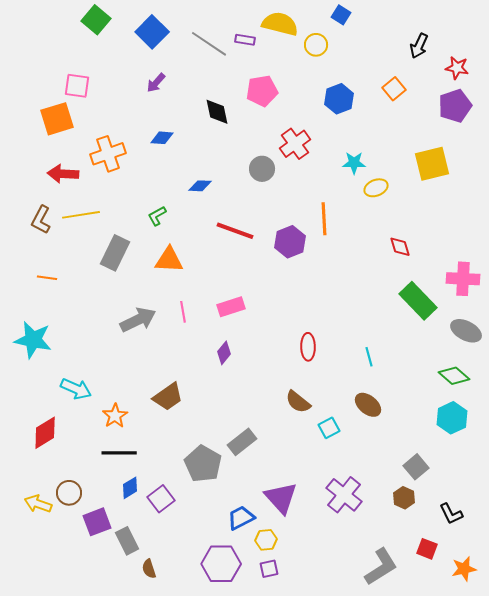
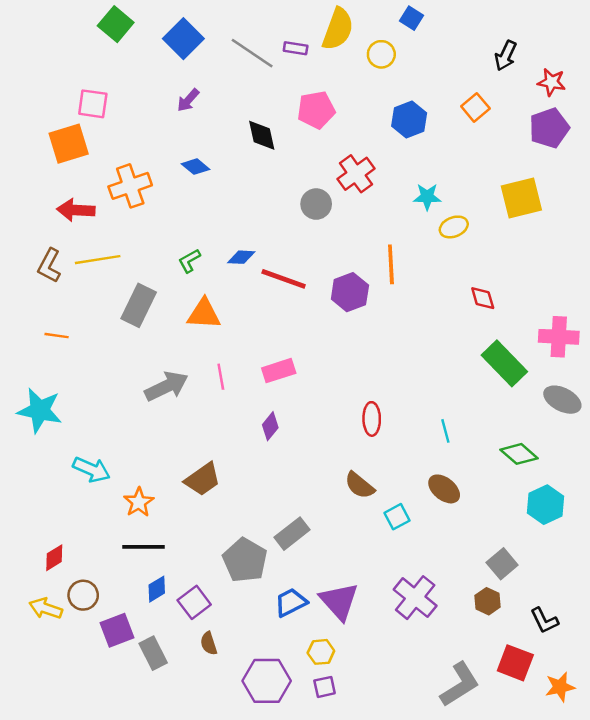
yellow semicircle: (280, 24) -> (338, 29), turned 96
blue diamond: (162, 138) -> (195, 167), turned 35
blue diamond: (200, 186) -> (241, 257), moved
green diamond: (454, 376) -> (519, 454), moved
red diamond: (45, 433) -> (54, 558), moved, size x0.7
blue trapezoid: (241, 518) -> (291, 602), moved
red square: (427, 549) -> (515, 663), size x1.4
brown semicircle: (149, 569) -> (209, 643), moved

